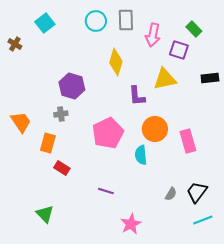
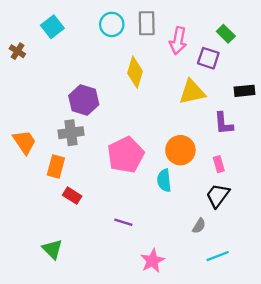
purple L-shape: (137, 96) -> (223, 123), moved
gray cross: (61, 114) -> (71, 133), size x1.5
pink rectangle: (188, 141) -> (219, 164), size x0.6
black trapezoid: (197, 192) -> (218, 196), moved
cyan line: (203, 220) -> (218, 256), moved

